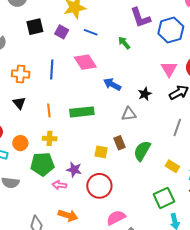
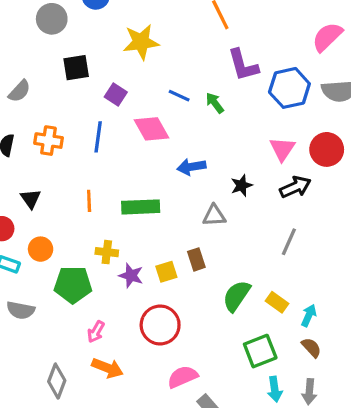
purple square: (62, 32) -> (116, 95), moved
blue line: (91, 32) -> (179, 96), moved
blue arrow: (112, 84) -> (191, 167), turned -42
black triangle: (19, 103) -> (31, 199), moved
yellow cross: (50, 138) -> (107, 252), moved
green semicircle: (142, 151) -> (237, 296), moved
yellow square: (101, 152) -> (166, 272), turned -32
purple star: (74, 170) -> (131, 276), moved
pink arrow: (59, 185) -> (96, 332), moved, turned -72

